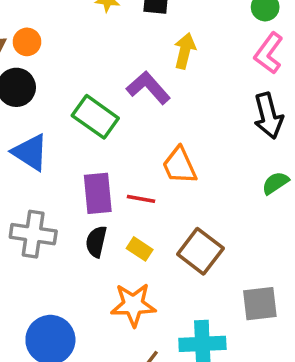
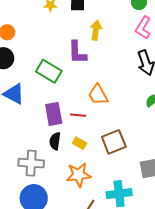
purple L-shape: (148, 88) -> (77, 52), turned -135
gray cross: (33, 234) -> (31, 163), moved
brown square: (200, 251) -> (114, 142), turned 35

